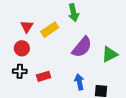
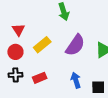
yellow rectangle: (50, 30) -> (42, 45), moved

